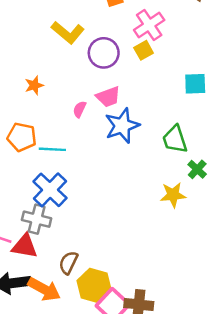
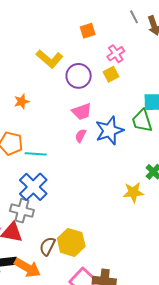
pink cross: (149, 25) -> (116, 54), size x0.7
pink semicircle: (80, 109) -> (81, 136), moved
blue star: (122, 126) -> (109, 131), moved
green trapezoid: (175, 139) -> (142, 121), moved
yellow hexagon: (94, 285) -> (71, 242), moved

